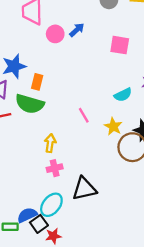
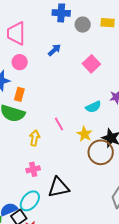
pink circle: (55, 34) -> (20, 62), moved
pink square: (120, 45) -> (91, 64), turned 36
yellow arrow: (50, 143) -> (35, 138), moved

